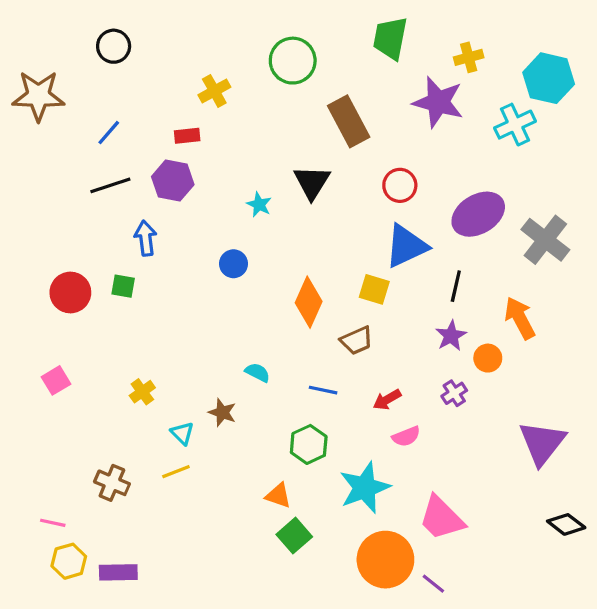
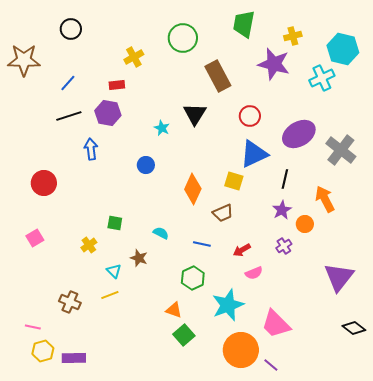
green square: (123, 286) -> (115, 223), moved

